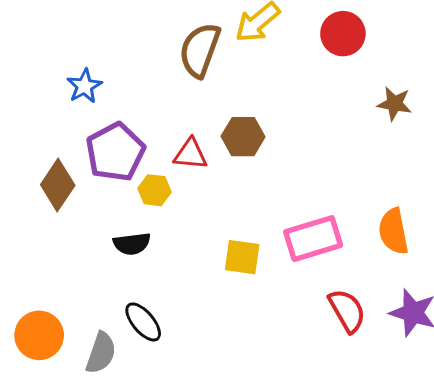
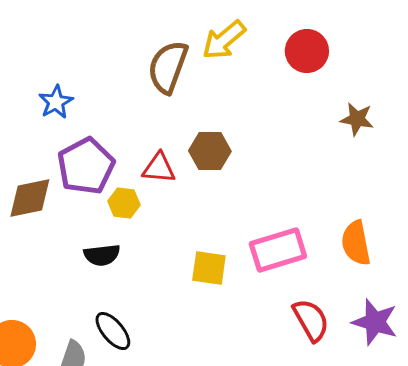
brown diamond: (58, 185) -> (30, 198), turned 45

